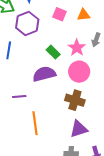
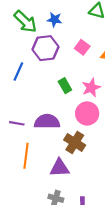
purple semicircle: (44, 74) -> (47, 121), moved
purple triangle: (79, 129) -> (60, 168), moved

